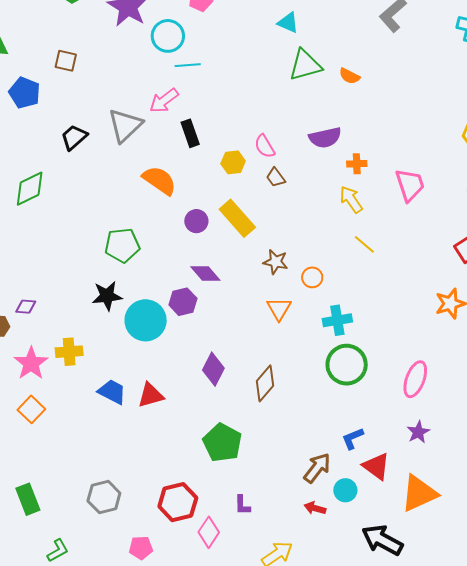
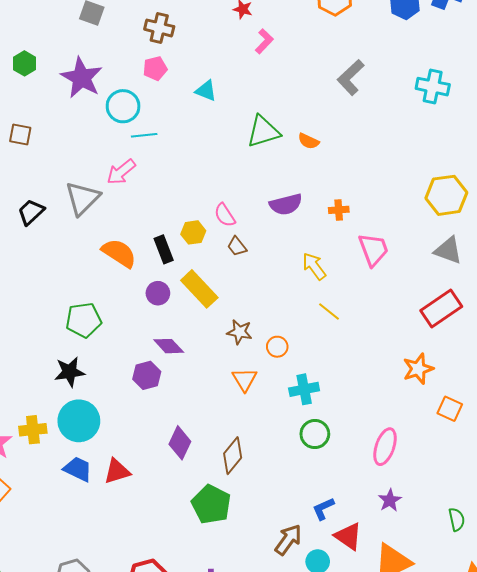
cyan triangle: (288, 23) -> (206, 91), moved
black rectangle: (190, 133) -> (164, 249), moved
orange cross: (357, 164) -> (339, 210), moved
cyan circle: (146, 320) -> (79, 421), moved
green circle: (347, 365) -> (315, 434), size x0.7
green pentagon: (222, 443) -> (211, 504), moved

